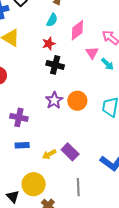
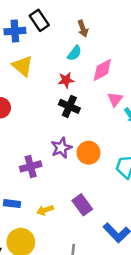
purple cross: (19, 117) -> (31, 166), moved, turned -36
blue rectangle: (22, 145) -> (12, 204), moved
purple rectangle: (70, 152) -> (82, 205), moved

